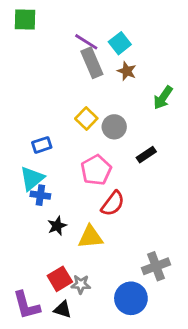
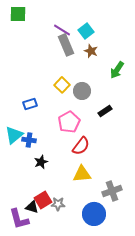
cyan triangle: (32, 178) -> (14, 135), moved
yellow triangle: (91, 237) -> (82, 174), moved
black triangle: (63, 309) -> (32, 207), moved

